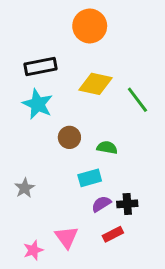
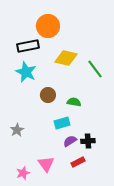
orange circle: (90, 26) -> (48, 26), moved

